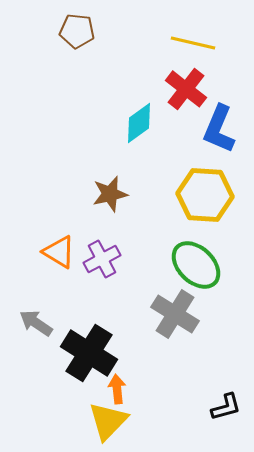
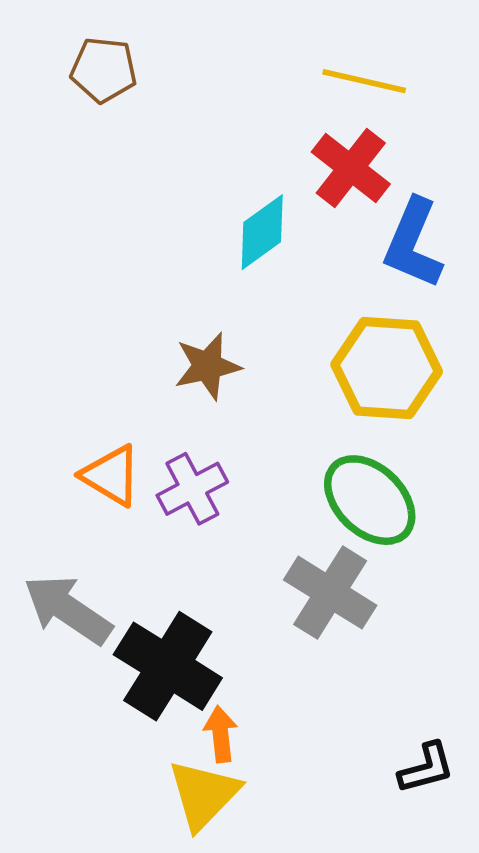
brown pentagon: (77, 31) -> (104, 70), moved
gray arrow: (36, 323) -> (68, 610), size x1.4

